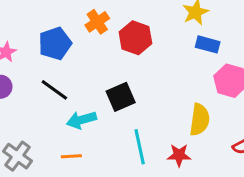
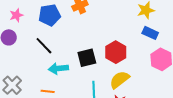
red hexagon: (135, 38) -> (116, 52), moved
yellow semicircle: (200, 120) -> (120, 80), moved, turned -145

